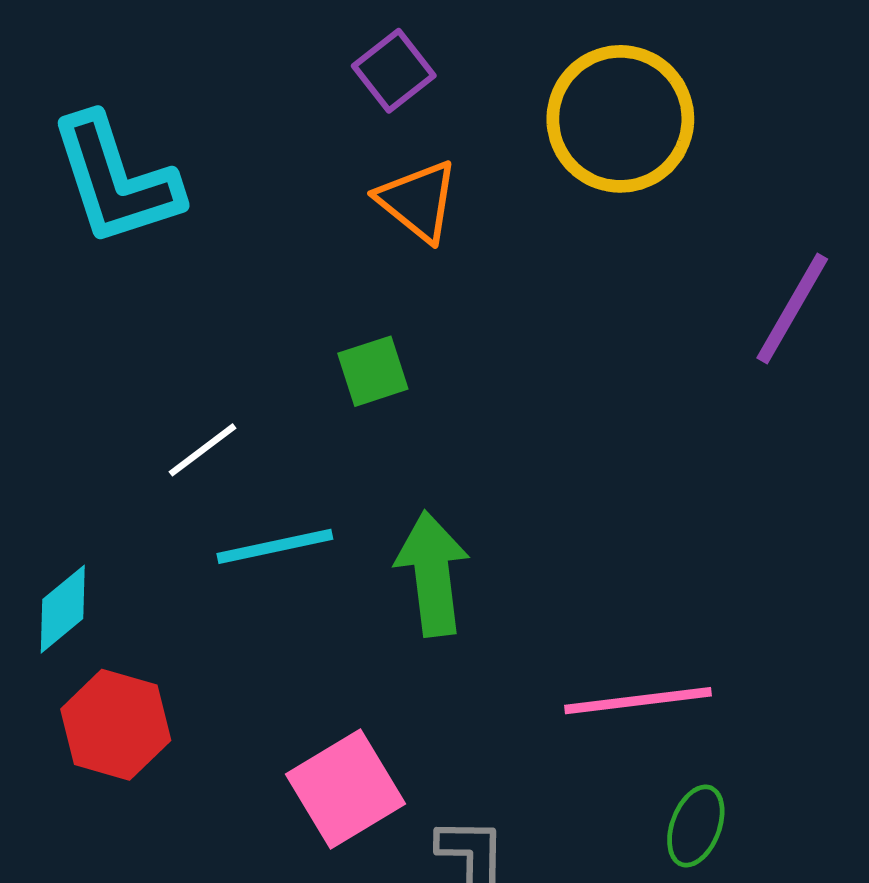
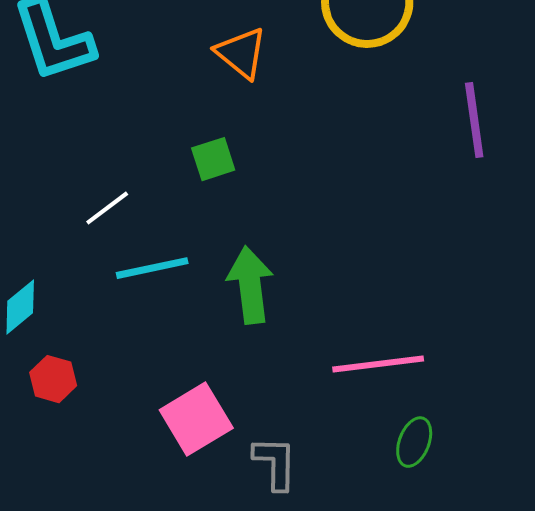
purple line: (792, 309) -> (474, 120), turned -38
red hexagon: (116, 725) -> (53, 379), size x0.7

